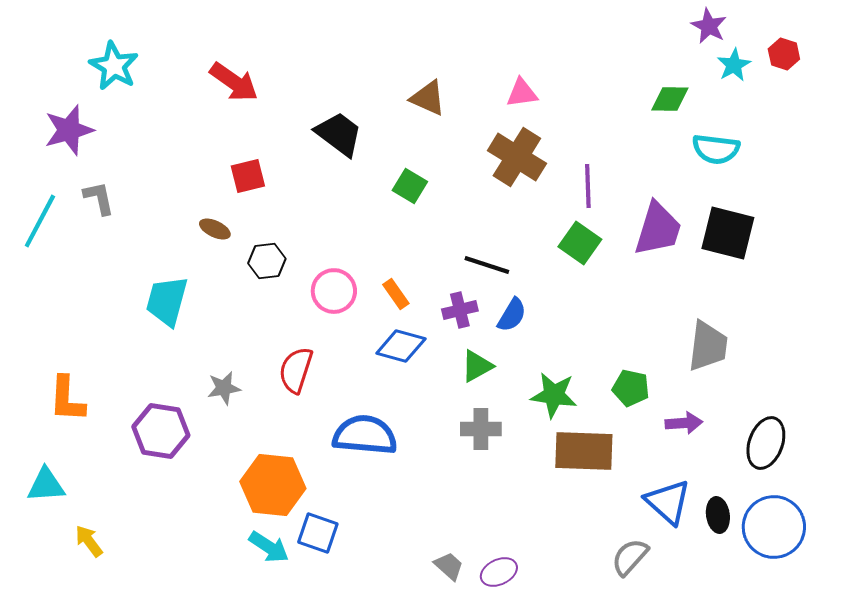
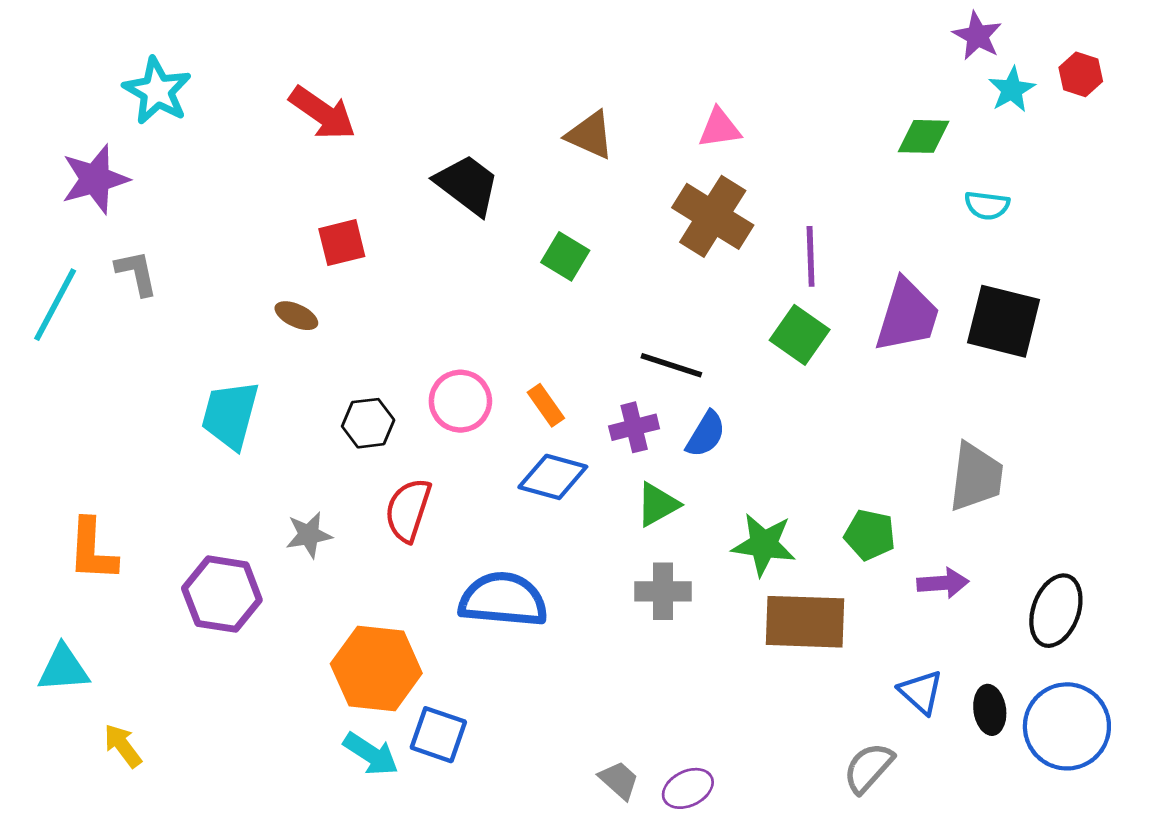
cyan semicircle: (716, 149) -> (987, 205), size x0.7
black hexagon: (267, 261) -> (368, 423), moved
blue triangle: (668, 502) -> (921, 692), size x0.7

